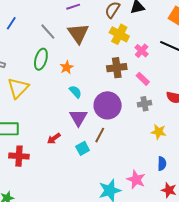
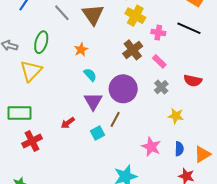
pink cross: (142, 51) -> (158, 33), turned -32
green ellipse: (41, 59) -> (41, 42), moved
brown cross: (117, 68) -> (133, 50), turned -30
gray cross: (144, 104) -> (161, 87), turned -32
red cross: (19, 156) -> (32, 141), turned -30
pink star: (136, 180) -> (151, 147), moved

